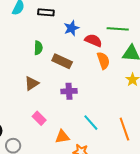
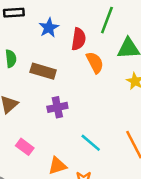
green line: (118, 29) -> (107, 20), turned -65
red semicircle: (93, 40) -> (79, 39), turned 84

